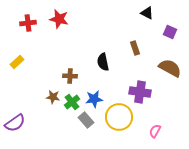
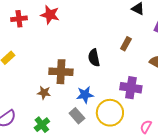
brown rectangle: (135, 48) -> (126, 44), turned 48
brown cross: (70, 76) -> (61, 72), size x1.6
green cross: (72, 102) -> (42, 125), moved

